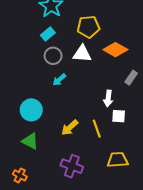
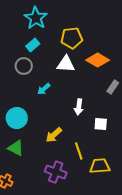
gray circle: (53, 56) -> (24, 66), moved
white arrow: (108, 98) -> (79, 107), moved
yellow line: (97, 129) -> (79, 151), moved

